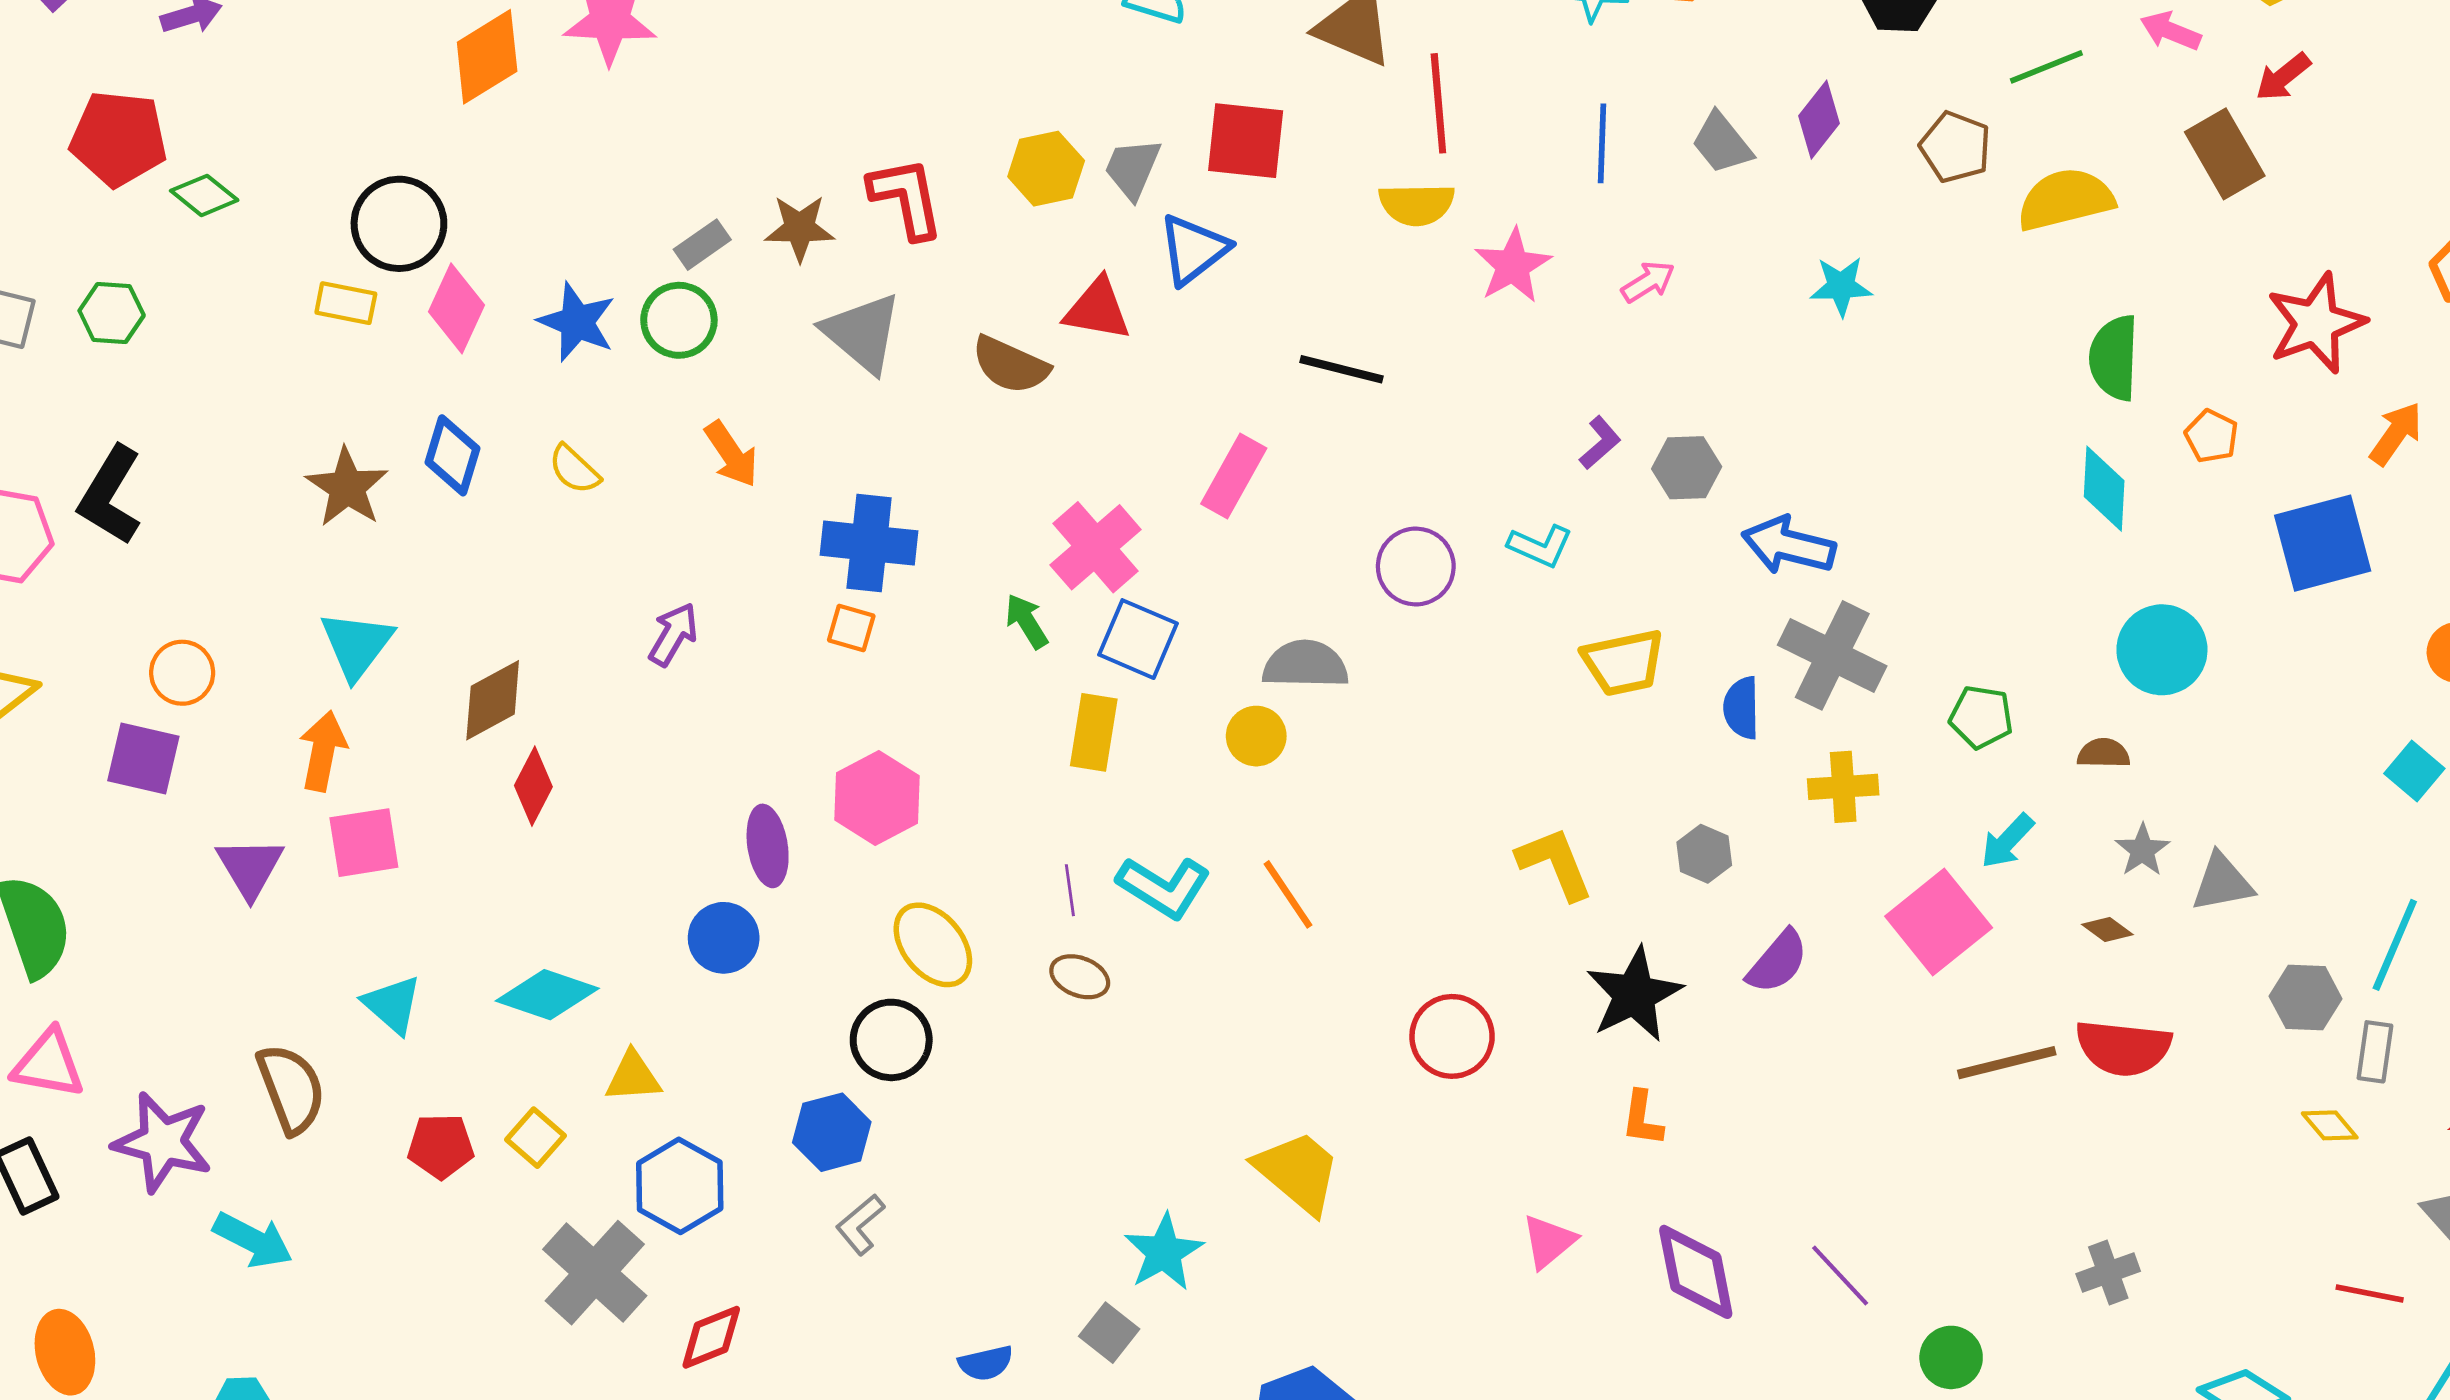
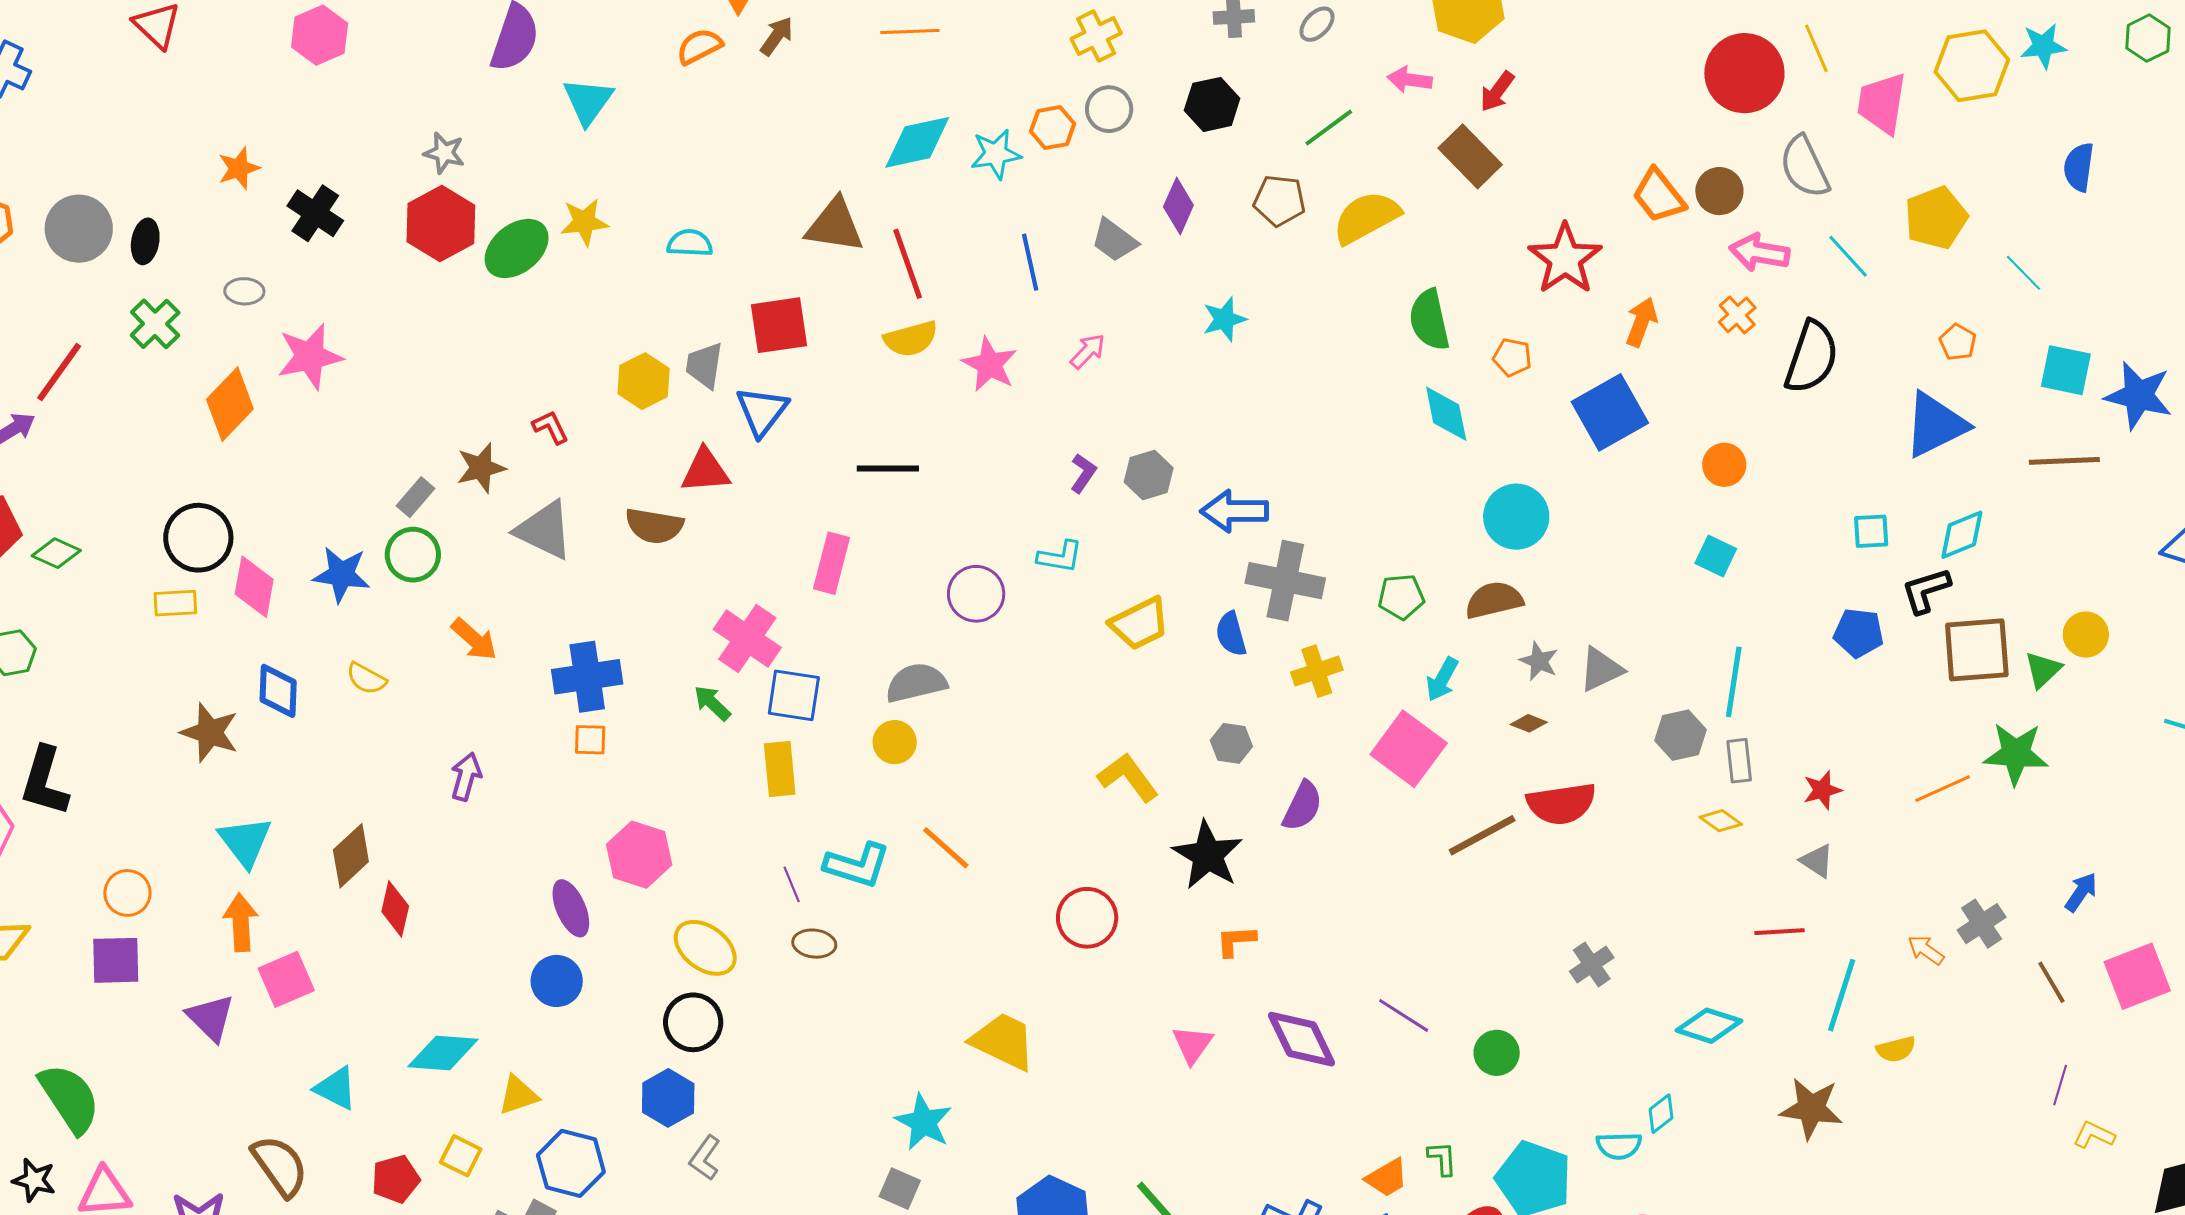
red L-shape: (906, 198) -> (550, 427), size x0.6
brown semicircle: (2104, 753) -> (1494, 600), size x1.5
orange L-shape: (1642, 1118) -> (1236, 941), turned 93

